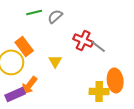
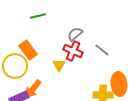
gray semicircle: (55, 16) -> (75, 34), moved
red cross: (83, 40) -> (73, 51), moved

